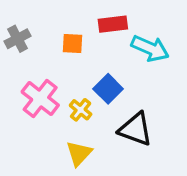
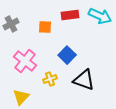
cyan arrow: (150, 48) -> (100, 16), moved
yellow cross: (81, 110) -> (50, 79), moved, turned 32
yellow triangle: (79, 153) -> (21, 97), moved

